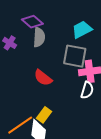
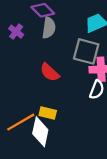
yellow rectangle: (44, 115) -> (48, 113), turned 63

